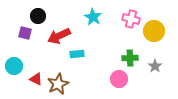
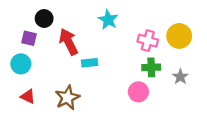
pink cross: (131, 19) -> (148, 41), moved
red arrow: (59, 36) -> (69, 42), turned 90
cyan circle: (14, 66) -> (21, 64), moved
red triangle: (36, 79) -> (28, 97), moved

